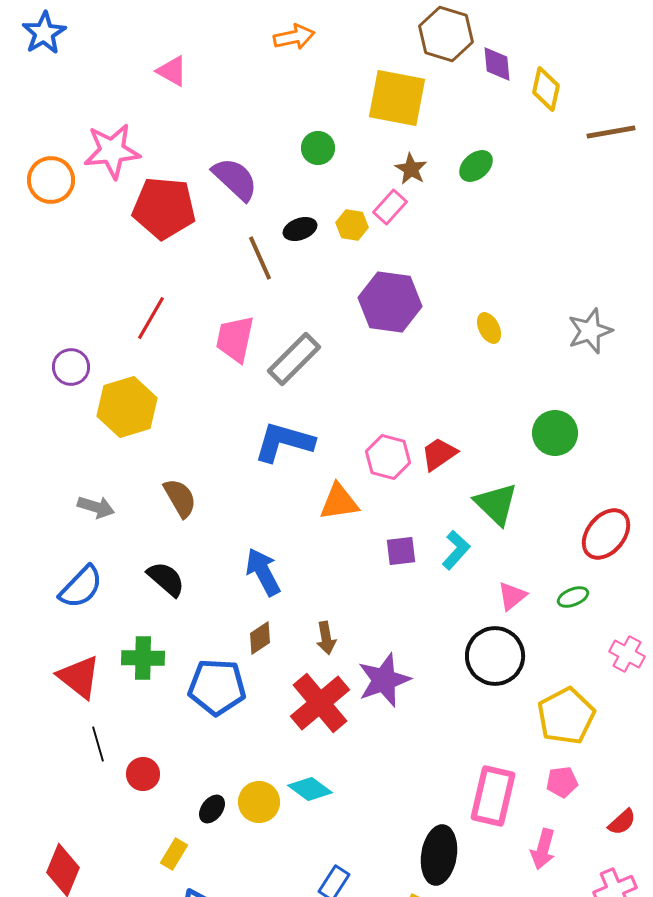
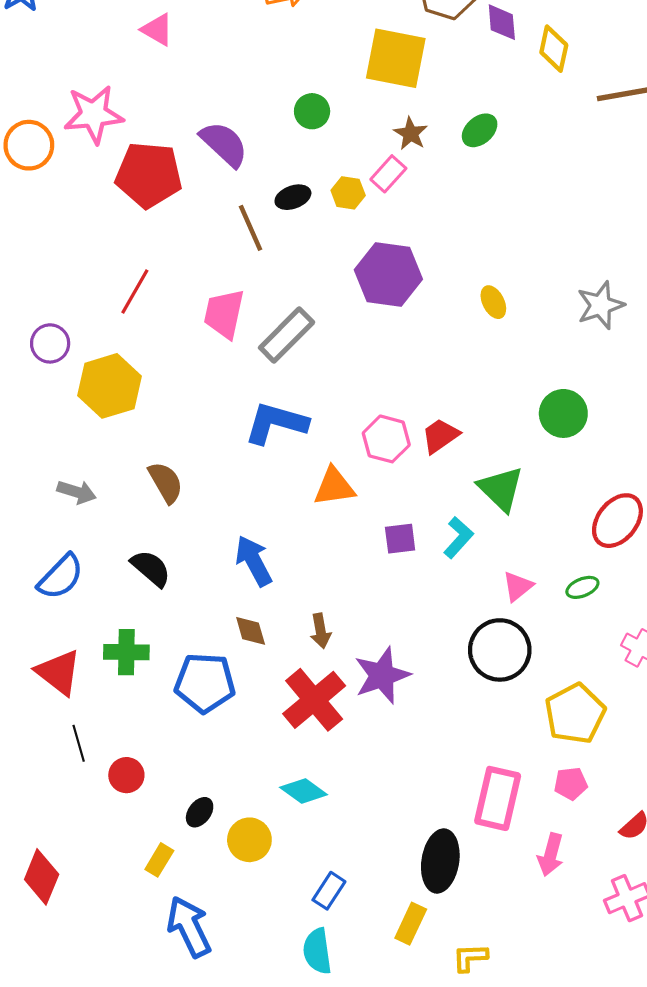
brown diamond: (260, 638) -> (251, 631), turned -72
yellow circle: (259, 802) -> (249, 840), moved

